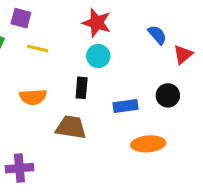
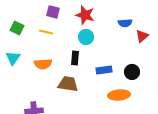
purple square: (21, 18) -> (53, 12), moved
blue semicircle: (157, 35) -> (125, 23), turned 128
black circle: (168, 95) -> (132, 72), moved

